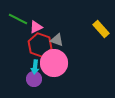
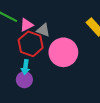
gray triangle: (57, 40) -> (43, 30), moved
pink circle: (54, 63) -> (63, 52), moved

